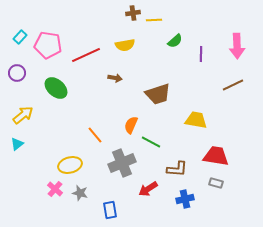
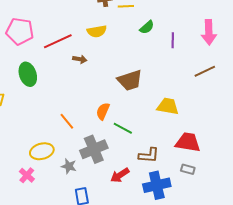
brown arrow: (115, 78) -> (80, 59), moved
green ellipse: (56, 88) -> (28, 74), turned 30
gray star: (80, 193) -> (69, 166), moved
blue cross: (185, 199) -> (157, 185), size x1.5

